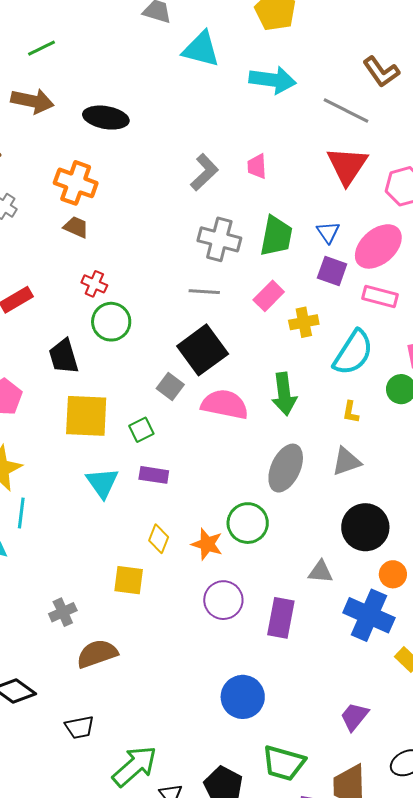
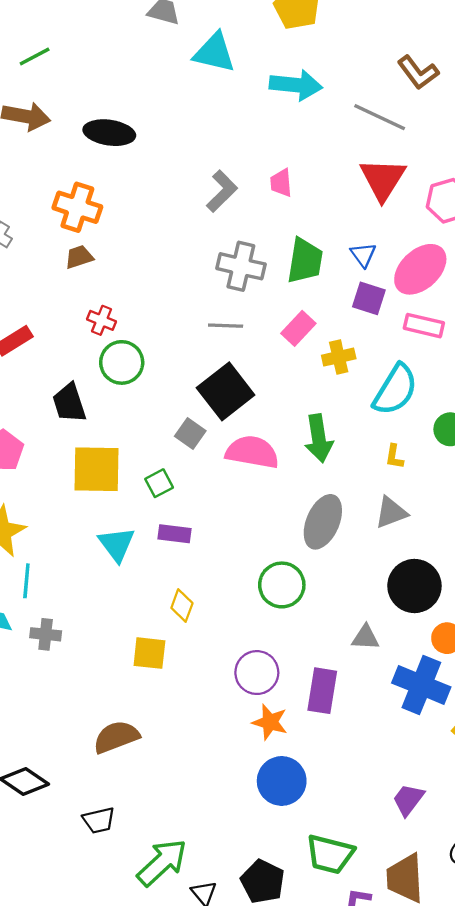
brown trapezoid: (76, 227) -> (79, 257), turned -40
orange star: (207, 544) -> (270, 722), moved
gray cross: (63, 612) -> (46, 634), moved, turned 32

